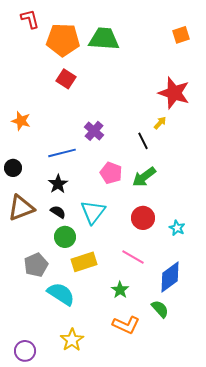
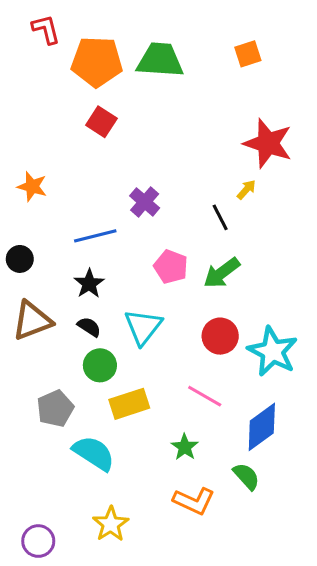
orange square: (181, 35) -> (248, 54), moved
cyan star: (177, 228) -> (273, 351), size x2.0

